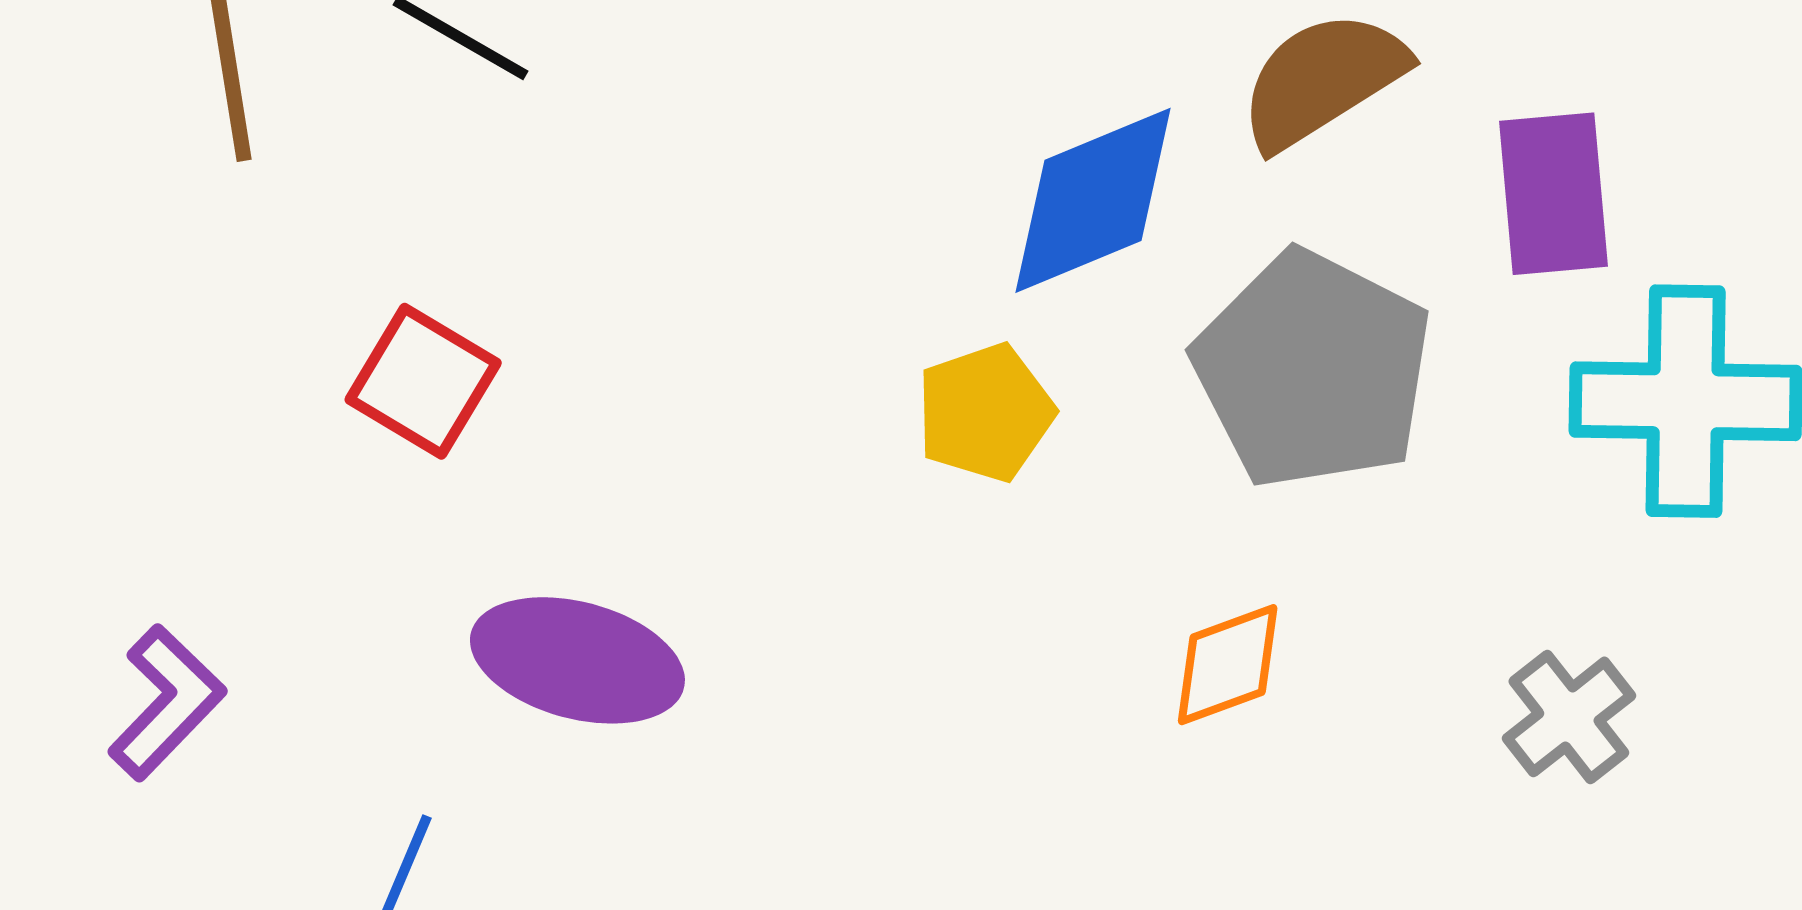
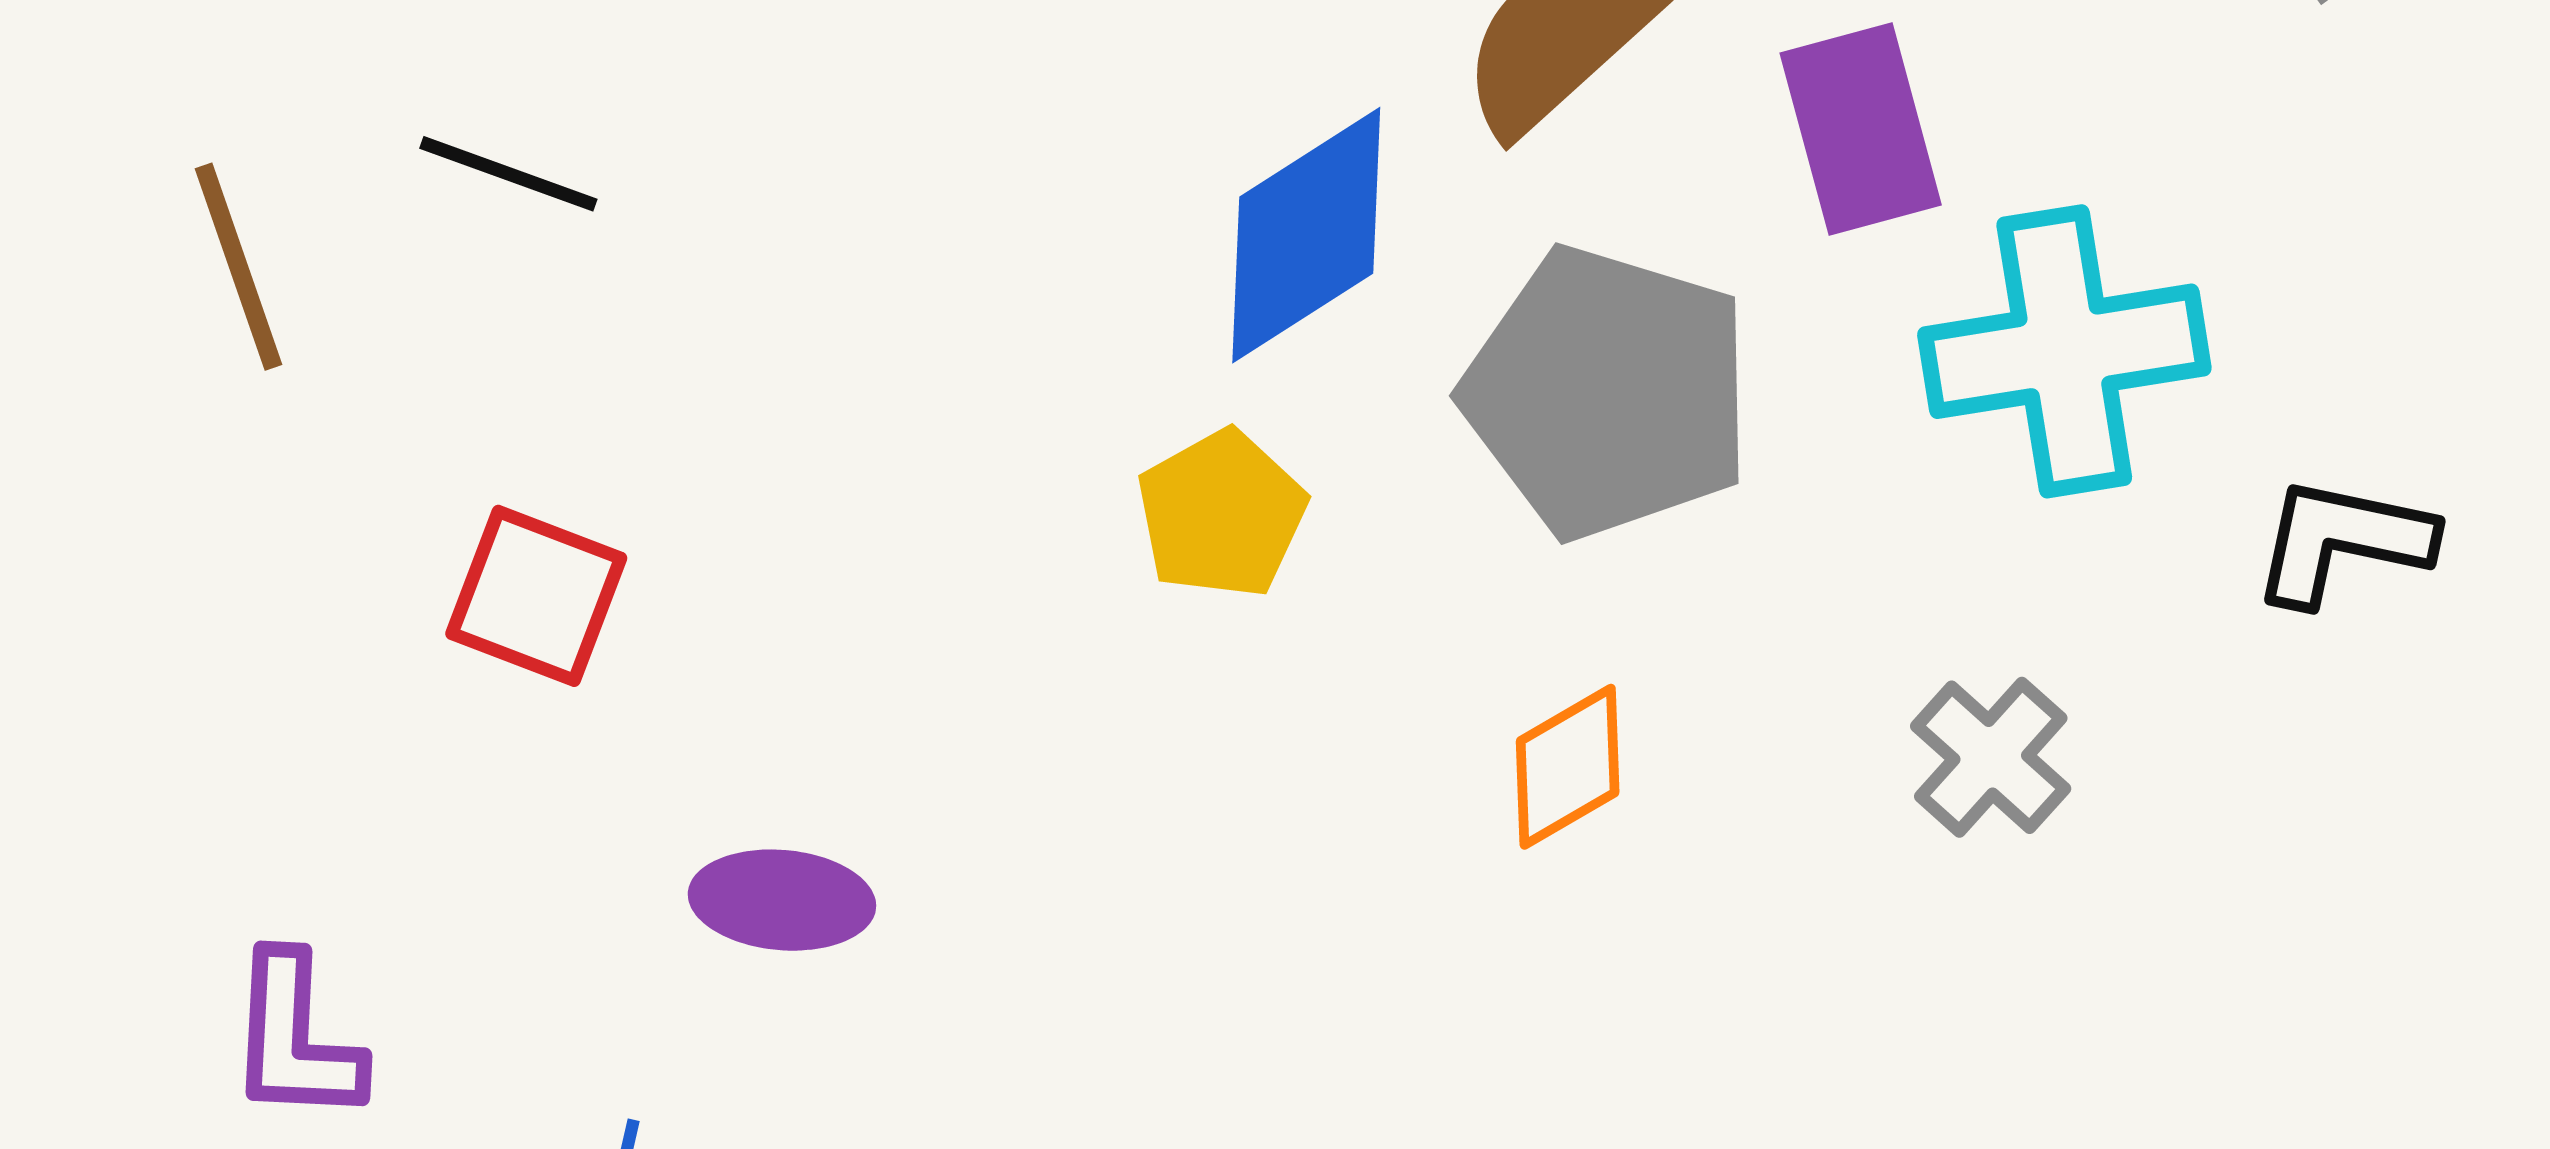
purple ellipse: (577, 660) -> (782, 900), size x0.7
purple L-shape: (167, 703) -> (295, 1038), turned 149

